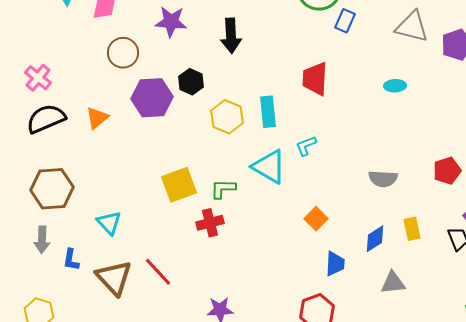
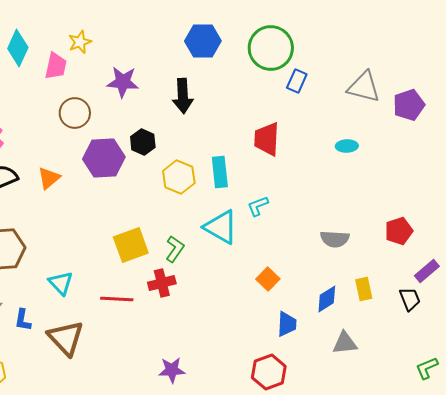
green L-shape: (223, 189) -> (175, 249), turned 124
red line: (158, 272) -> (117, 299), moved, turned -44

